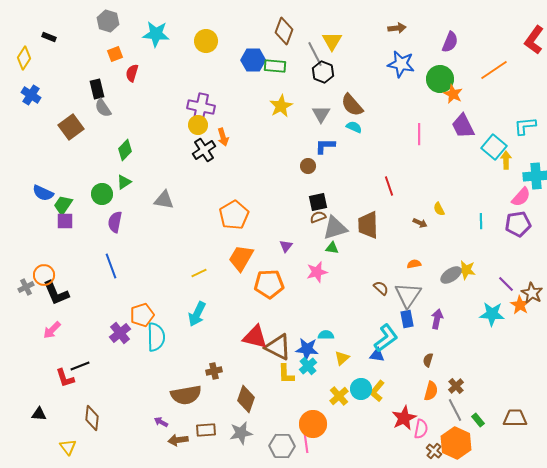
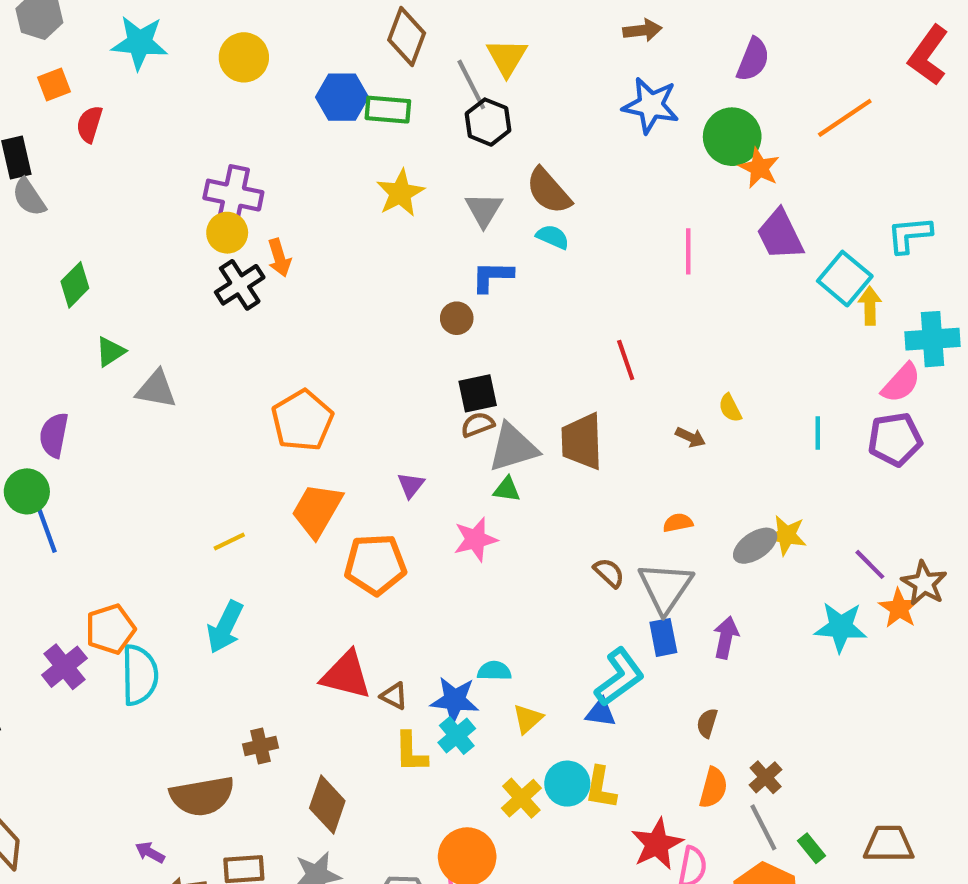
green triangle: (124, 182) -> (110, 352), moved
green circle: (102, 194) -> (27, 491), moved
brown triangle: (278, 347) -> (394, 696), size x0.5
yellow L-shape: (377, 391) -> (601, 788), turned -30

